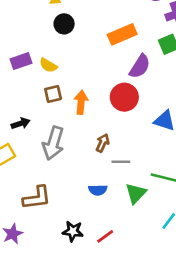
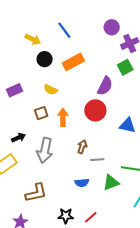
orange rectangle: (122, 34) -> (73, 62), moved
yellow semicircle: (48, 65) -> (51, 90), moved
green triangle: (136, 193) -> (111, 183), turned 30

